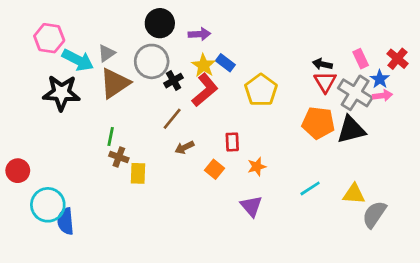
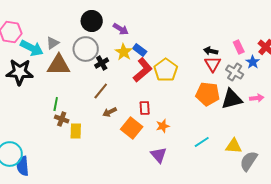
purple arrow: (199, 34) -> (121, 29), turned 35
brown triangle: (115, 83) -> (59, 65), turned 35
red L-shape: (205, 90) -> (143, 70), moved
gray cross: (355, 93) -> (235, 72), size x0.7
pink arrow: (382, 96) -> (257, 98), moved
orange square: (214, 169) -> (132, 128), size x1.5

